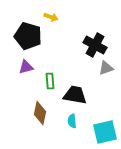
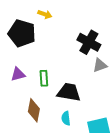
purple triangle: (26, 67) -> (18, 74), moved

